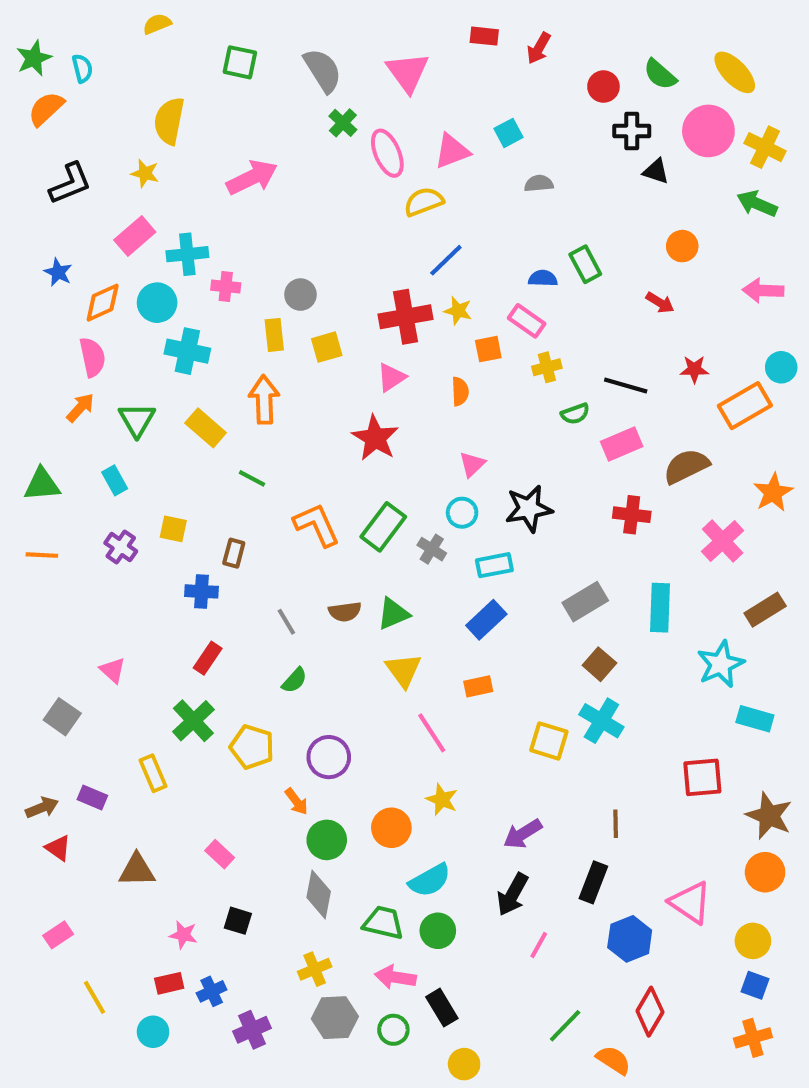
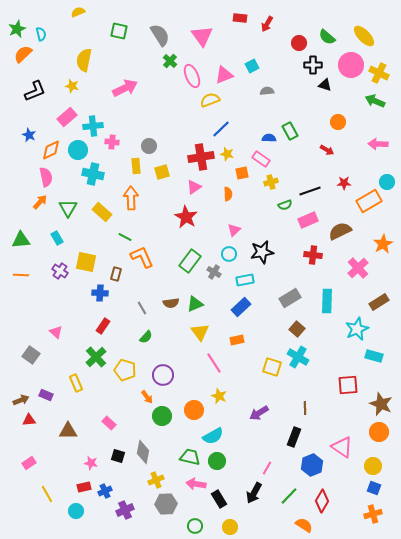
black line: (626, 385) -> (310, 191), turned -35
orange L-shape: (317, 525) -> (142, 257), moved
yellow square: (173, 529) -> (86, 262), size x1.5
red triangle: (58, 848) -> (29, 420), turned -40
gray diamond: (319, 894) -> (143, 452), moved
black arrow: (513, 894) -> (254, 493), moved
green line: (565, 1026) -> (289, 496), moved
green circle: (393, 1030) -> (195, 526), moved

